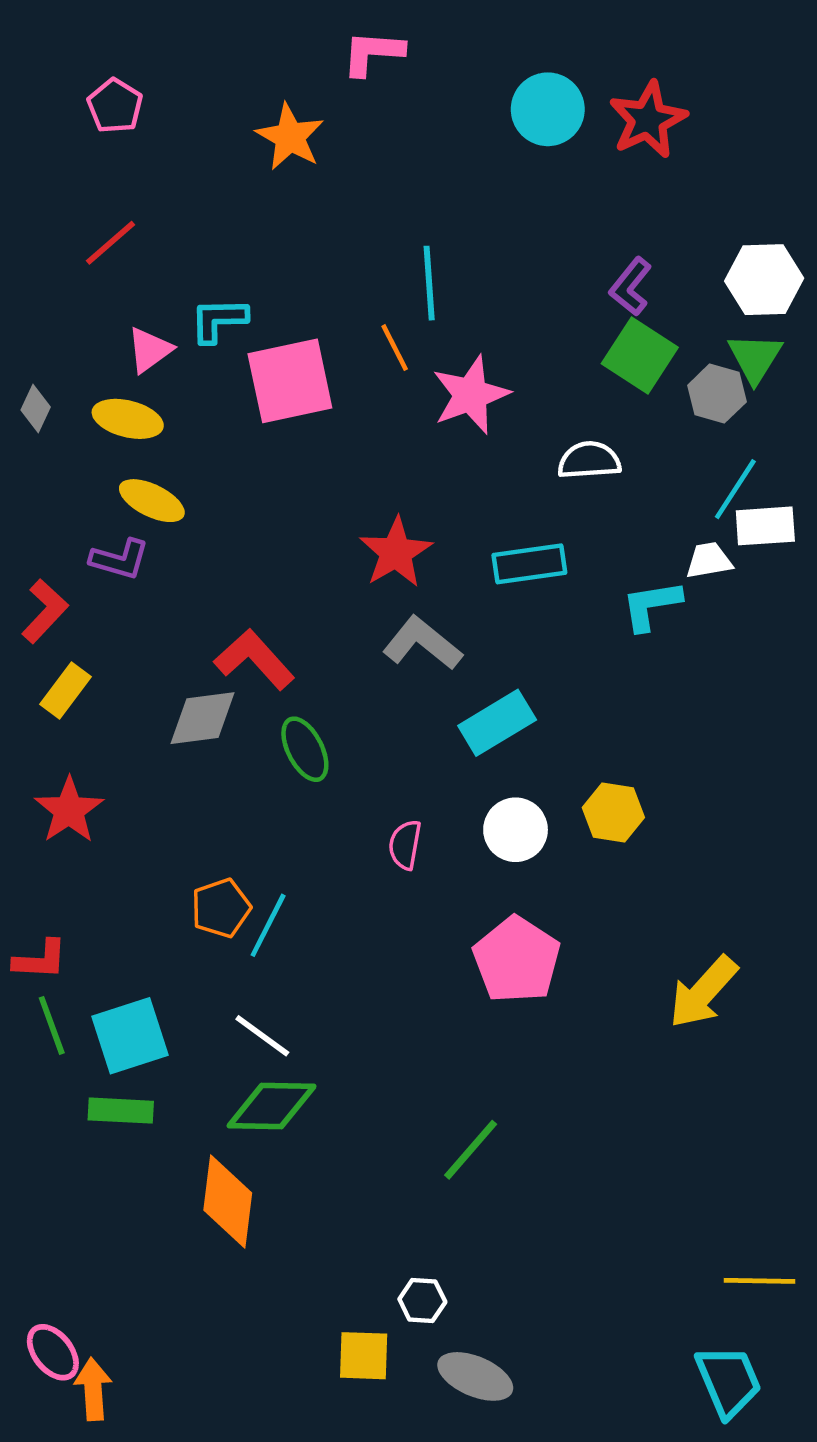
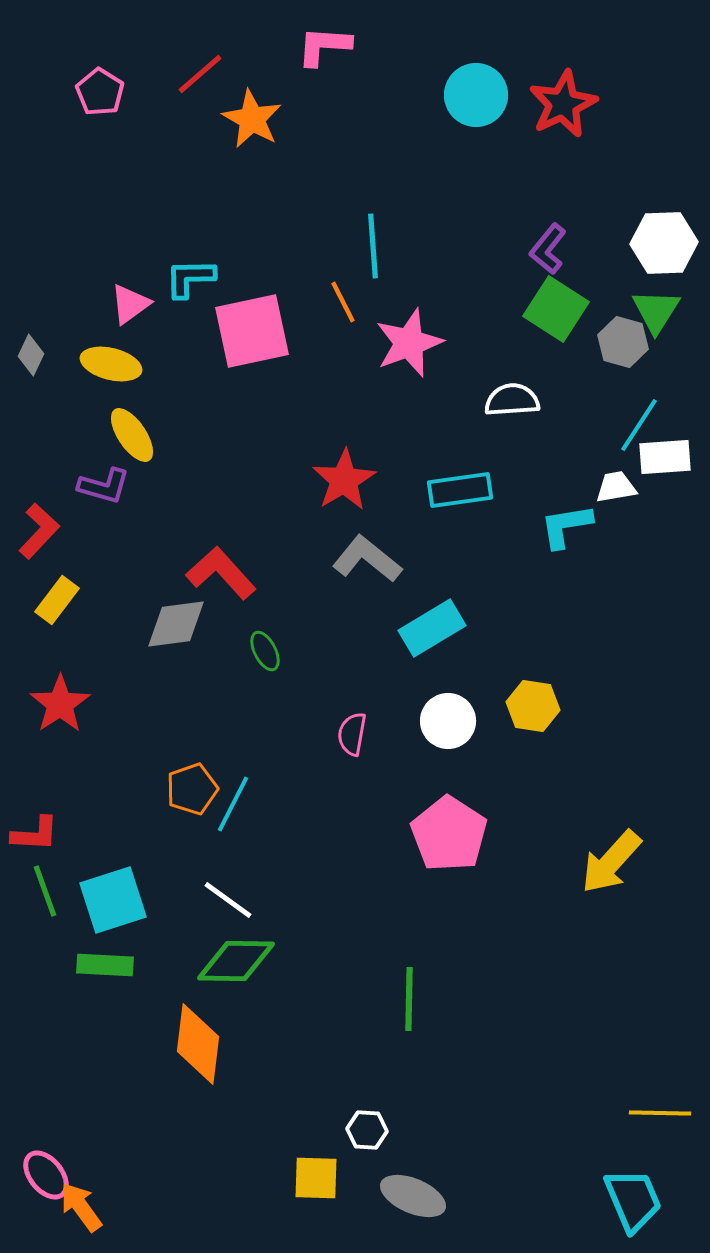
red line: (110, 243) -> (200, 74), moved
yellow ellipse: (152, 501) -> (132, 435), turned 30
green ellipse: (305, 749) -> (265, 651), size x0.7
green line: (471, 1150) -> (409, 999), turned -40
orange arrow: (93, 1389) -> (81, 1207), turned -32

